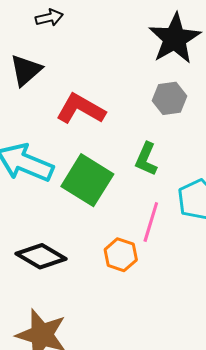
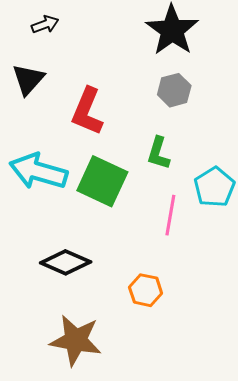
red L-shape: (81, 109) -> (87, 111), turned -90
orange hexagon: (121, 255) -> (146, 290), moved

